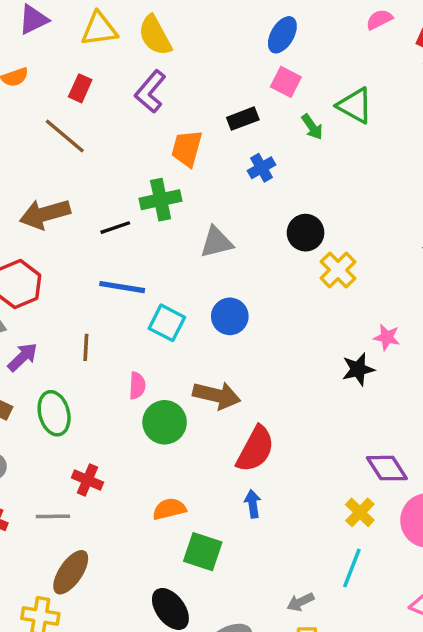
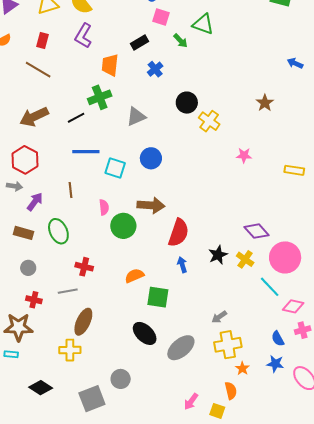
black star: (358, 369) -> (218, 255), moved
cyan line: (352, 568) -> (270, 287), moved, turned -55

